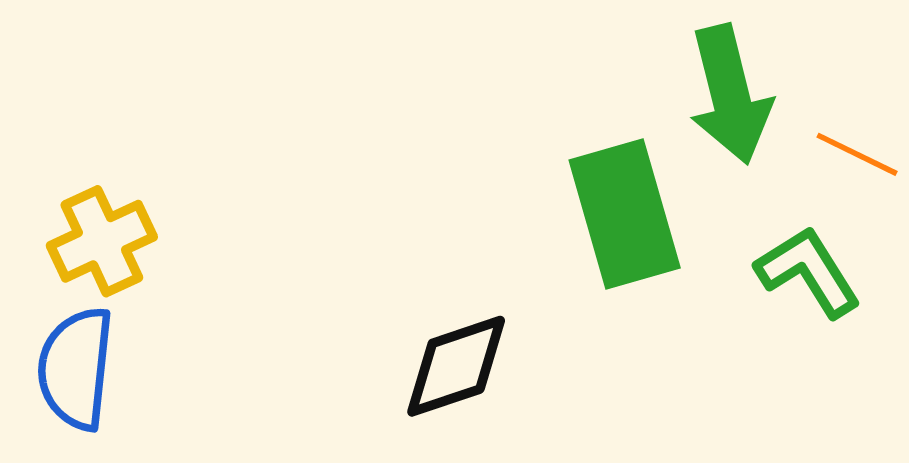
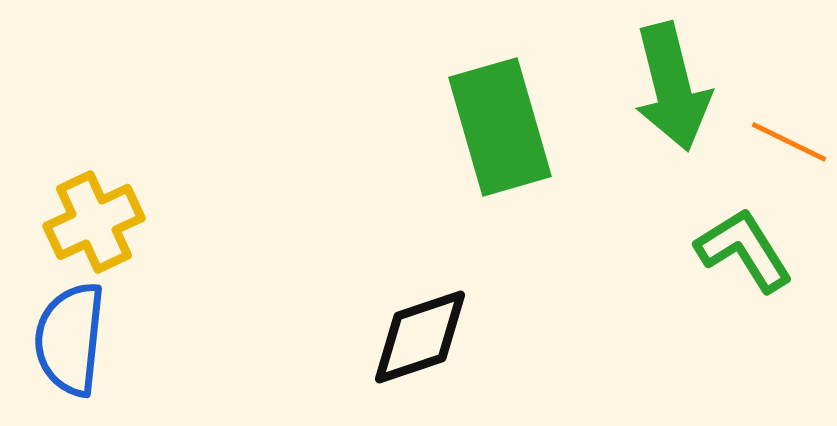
green rectangle: (625, 214) -> (500, 127), moved

